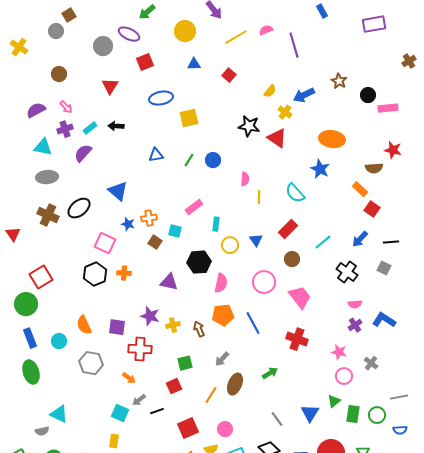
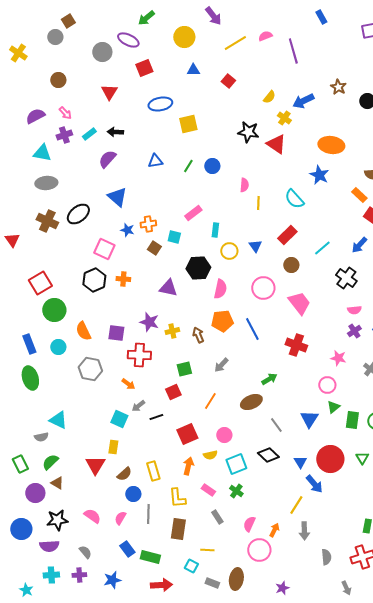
purple semicircle: (83, 153) -> (107, 159), moved
green circle: (26, 304) -> (54, 310), moved
pink circle: (344, 376) -> (327, 385), moved
brown ellipse: (235, 384) -> (251, 402), moved, turned 45

